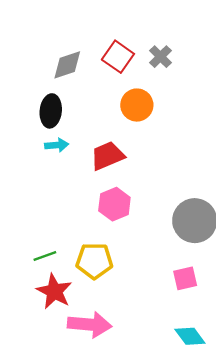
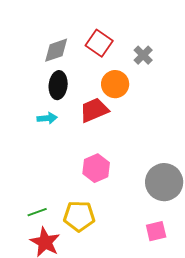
gray cross: (160, 57) -> (143, 55), moved
black ellipse: (51, 111) -> (58, 85), moved
red trapezoid: (107, 156) -> (94, 110), moved

